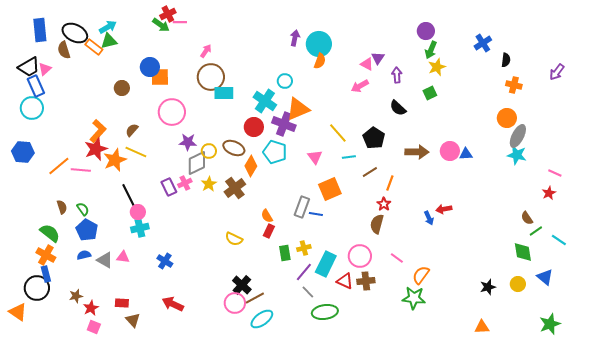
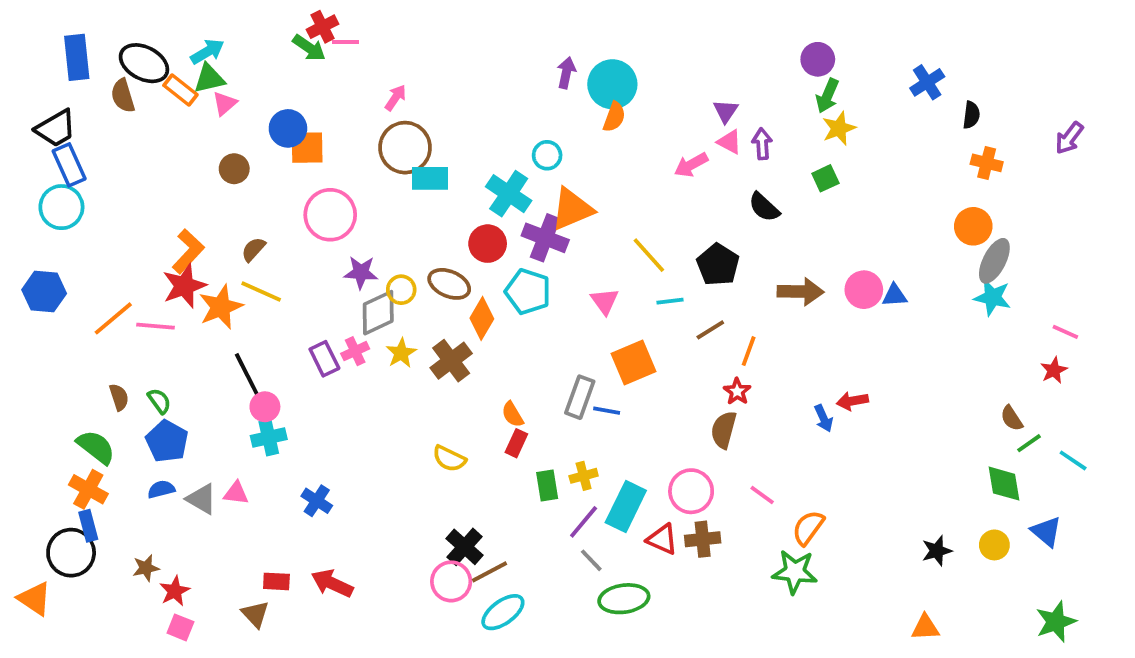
pink triangle: (367, 64) -> (729, 142), moved
pink triangle: (45, 69) -> (225, 103), moved
red rectangle: (122, 303) -> (276, 581), moved

